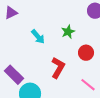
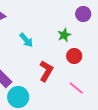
green star: (68, 32) -> (64, 35), moved

